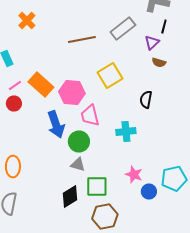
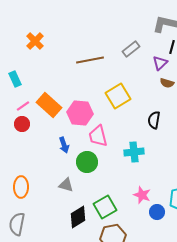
gray rectangle: (123, 28) -> (131, 49), size x0.7
blue arrow: (56, 124) -> (64, 145), size x0.6
gray triangle: (78, 164) -> (66, 185), moved
green square: (97, 186) -> (105, 207), turned -30

